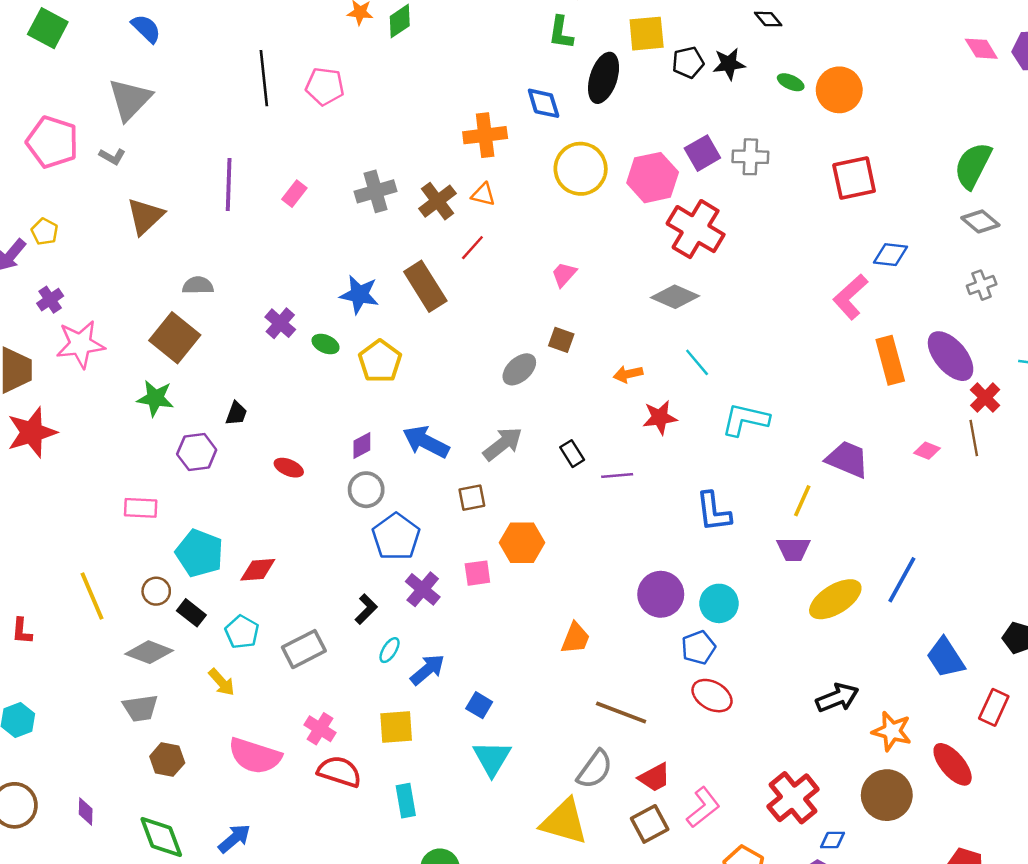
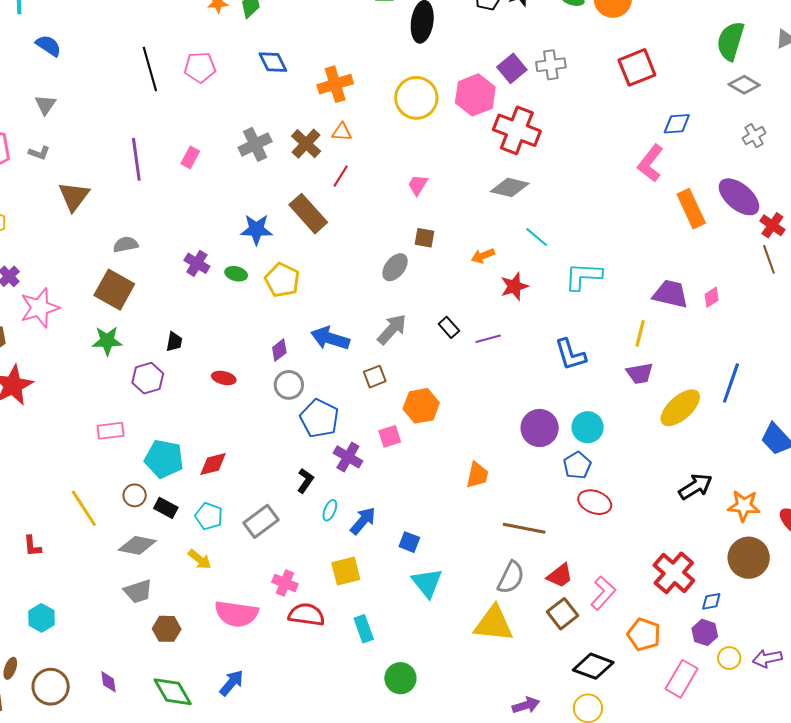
gray triangle: (130, 99) -> (45, 105), size x0.6
blue diamond: (544, 103) -> (273, 62), moved
pink diamond: (927, 451) -> (712, 297), moved, turned -45

